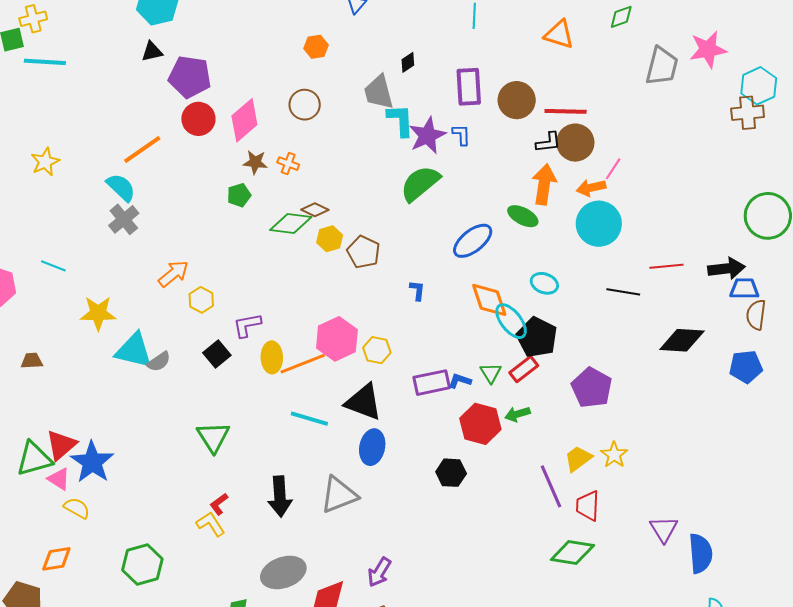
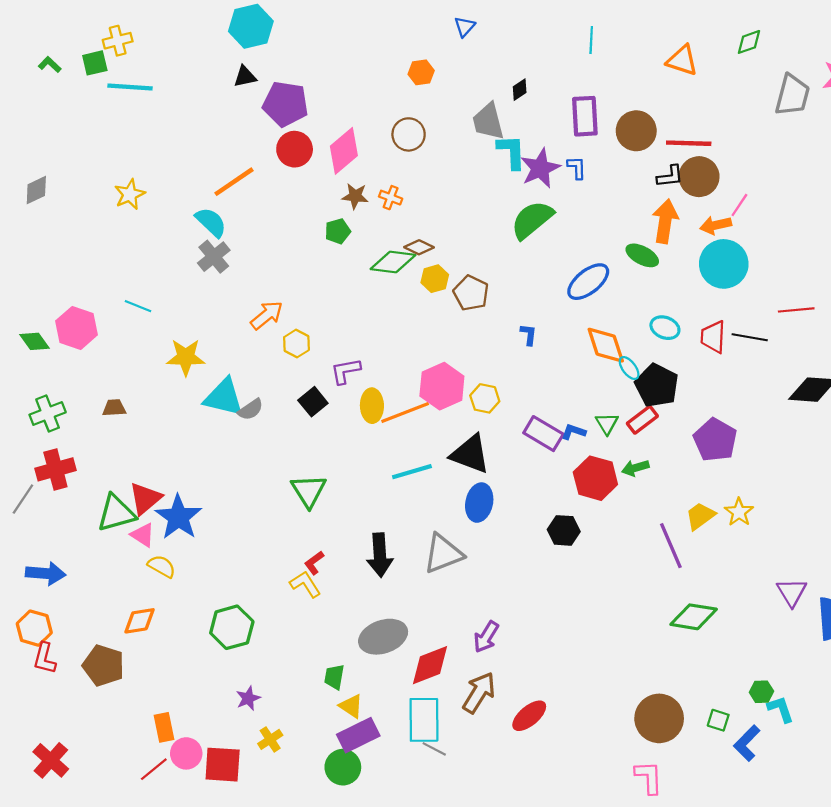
cyan ellipse: (511, 321) -> (629, 368), size x0.6
purple rectangle: (432, 383) -> (543, 434), turned 42
cyan line: (309, 419) -> (412, 472), turned -33
red trapezoid: (588, 506) -> (713, 337), moved

